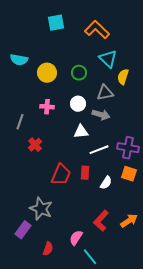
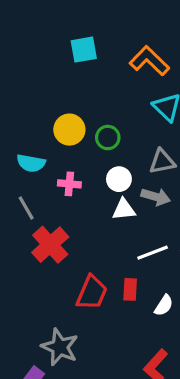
cyan semicircle: (19, 60) -> (31, 163), moved
green circle: (79, 73) -> (108, 138), moved
gray line: (20, 122) -> (26, 208), turned -49
white triangle: (81, 132) -> (124, 209), moved
red cross: (35, 145) -> (50, 245), size x1.6

